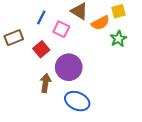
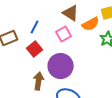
blue line: (41, 18) -> (35, 27), moved
pink square: (61, 29) -> (64, 34), moved, turned 35

